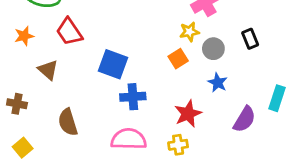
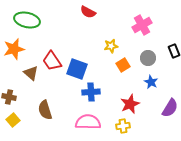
red trapezoid: (69, 32) -> (52, 61), moved
yellow star: (189, 32) -> (111, 46), moved
orange star: (24, 36) -> (14, 49), size x1.5
yellow square: (23, 148) -> (13, 120), moved

